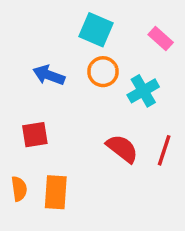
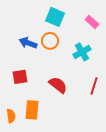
orange circle: (103, 72) -> (50, 41), moved
red semicircle: (122, 149) -> (58, 85), moved
orange semicircle: (19, 189) -> (11, 116), moved

